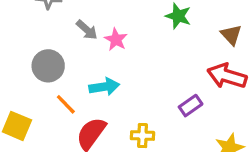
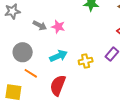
orange line: (66, 104) -> (31, 73), moved
yellow cross: (143, 136) -> (86, 61), moved

